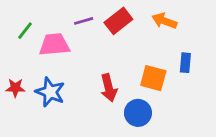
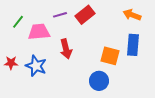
orange arrow: (164, 21) -> (132, 15), moved
blue rectangle: (185, 63) -> (133, 45), size x1.5
red arrow: (109, 88) -> (66, 49), moved

